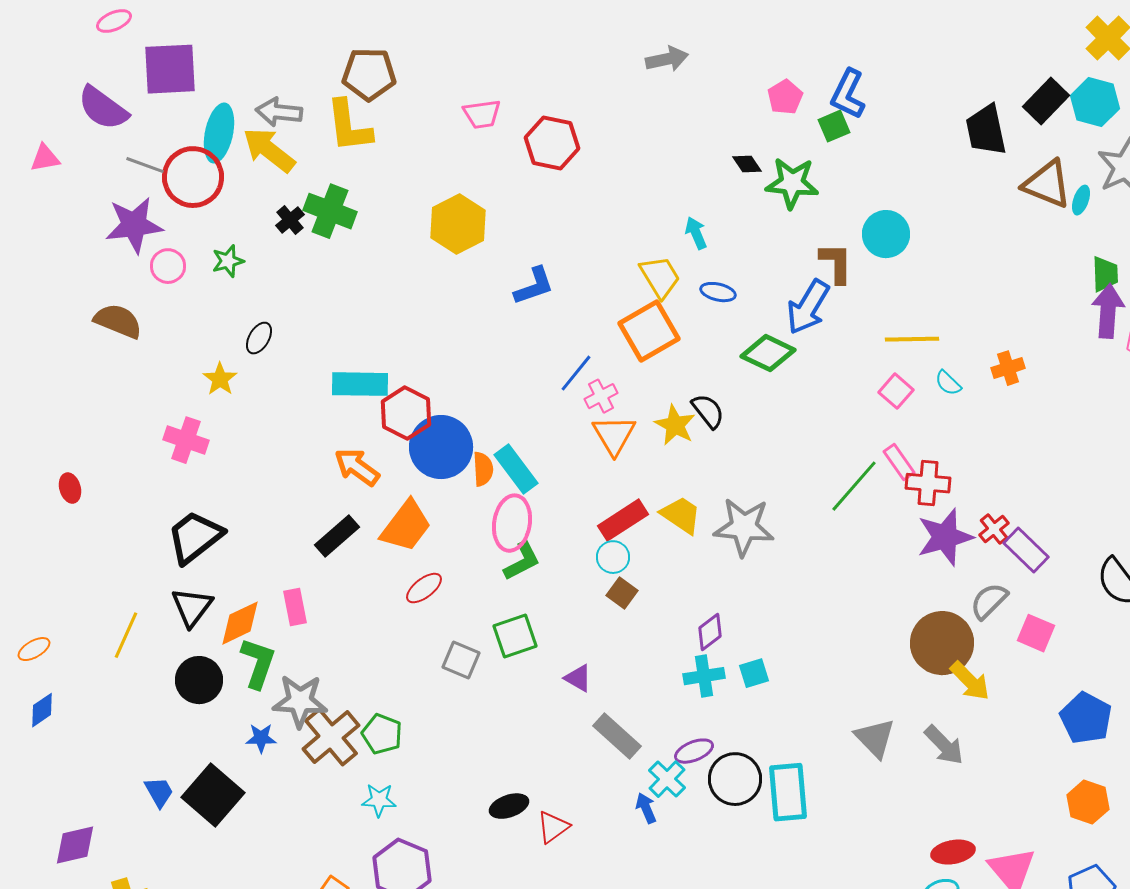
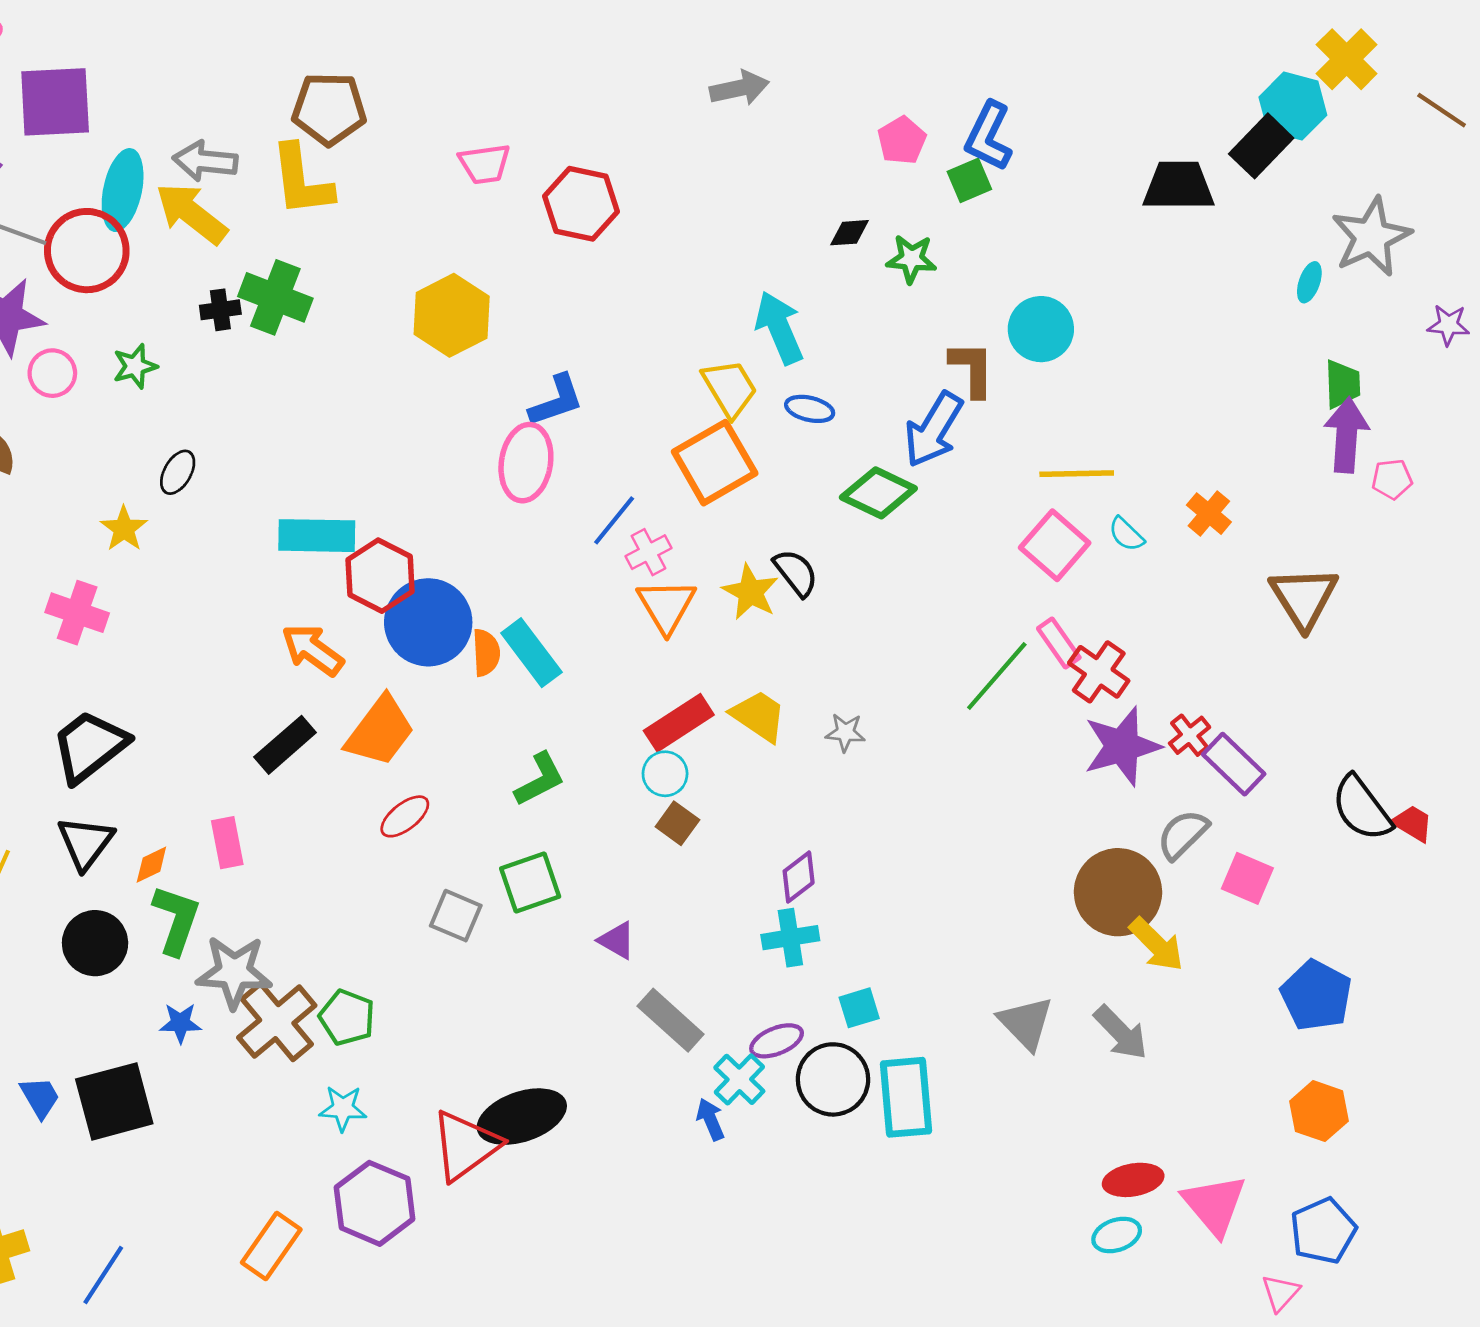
cyan hexagon: (1095, 102) -> (1293, 106), moved
black trapezoid: (986, 130) -> (1179, 186), turned 102
black diamond: (747, 164) -> (850, 233), turned -60
green star: (792, 183) -> (911, 259), size x0.7
brown triangle: (1047, 184) -> (1304, 598), moved, turned 36
black cross: (290, 220) -> (220, 310), turned 32
cyan arrow: (696, 233) -> (779, 328), size x1.6
orange cross: (1008, 368) -> (1209, 514), turned -32
pink square: (896, 391) -> (1055, 545), size x1.4
red cross: (928, 483) -> (1099, 672), turned 30
pink ellipse: (512, 523) -> (526, 463), moved
gray star: (744, 527) -> (845, 732), size x0.5
orange diamond: (240, 623) -> (151, 865), size x0.6
cyan square: (754, 673) -> (859, 1008), moved
black square: (213, 795) -> (114, 1101), turned 34
black ellipse: (509, 806) -> (522, 1117), size x1.6
red triangle: (553, 827) -> (465, 1146), moved, size x1.6

